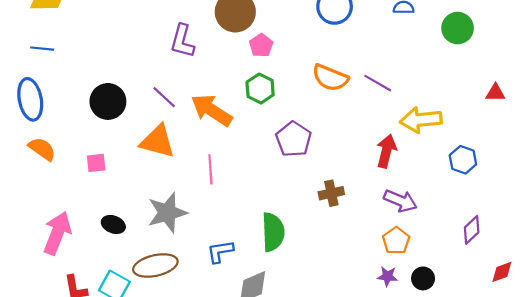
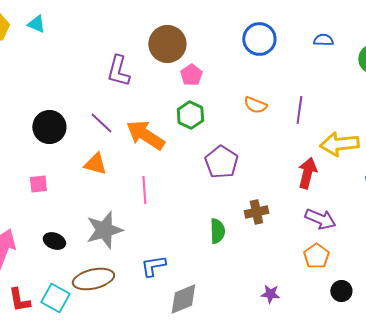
orange semicircle: (330, 78) -> (255, 105), size x0.7
purple line: (378, 83) -> (299, 110), turned 68
orange triangle: (158, 141) -> (95, 164), size x0.7
green semicircle: (273, 232) -> (217, 231), moved, size x0.7
purple star: (387, 276) -> (270, 294), moved

